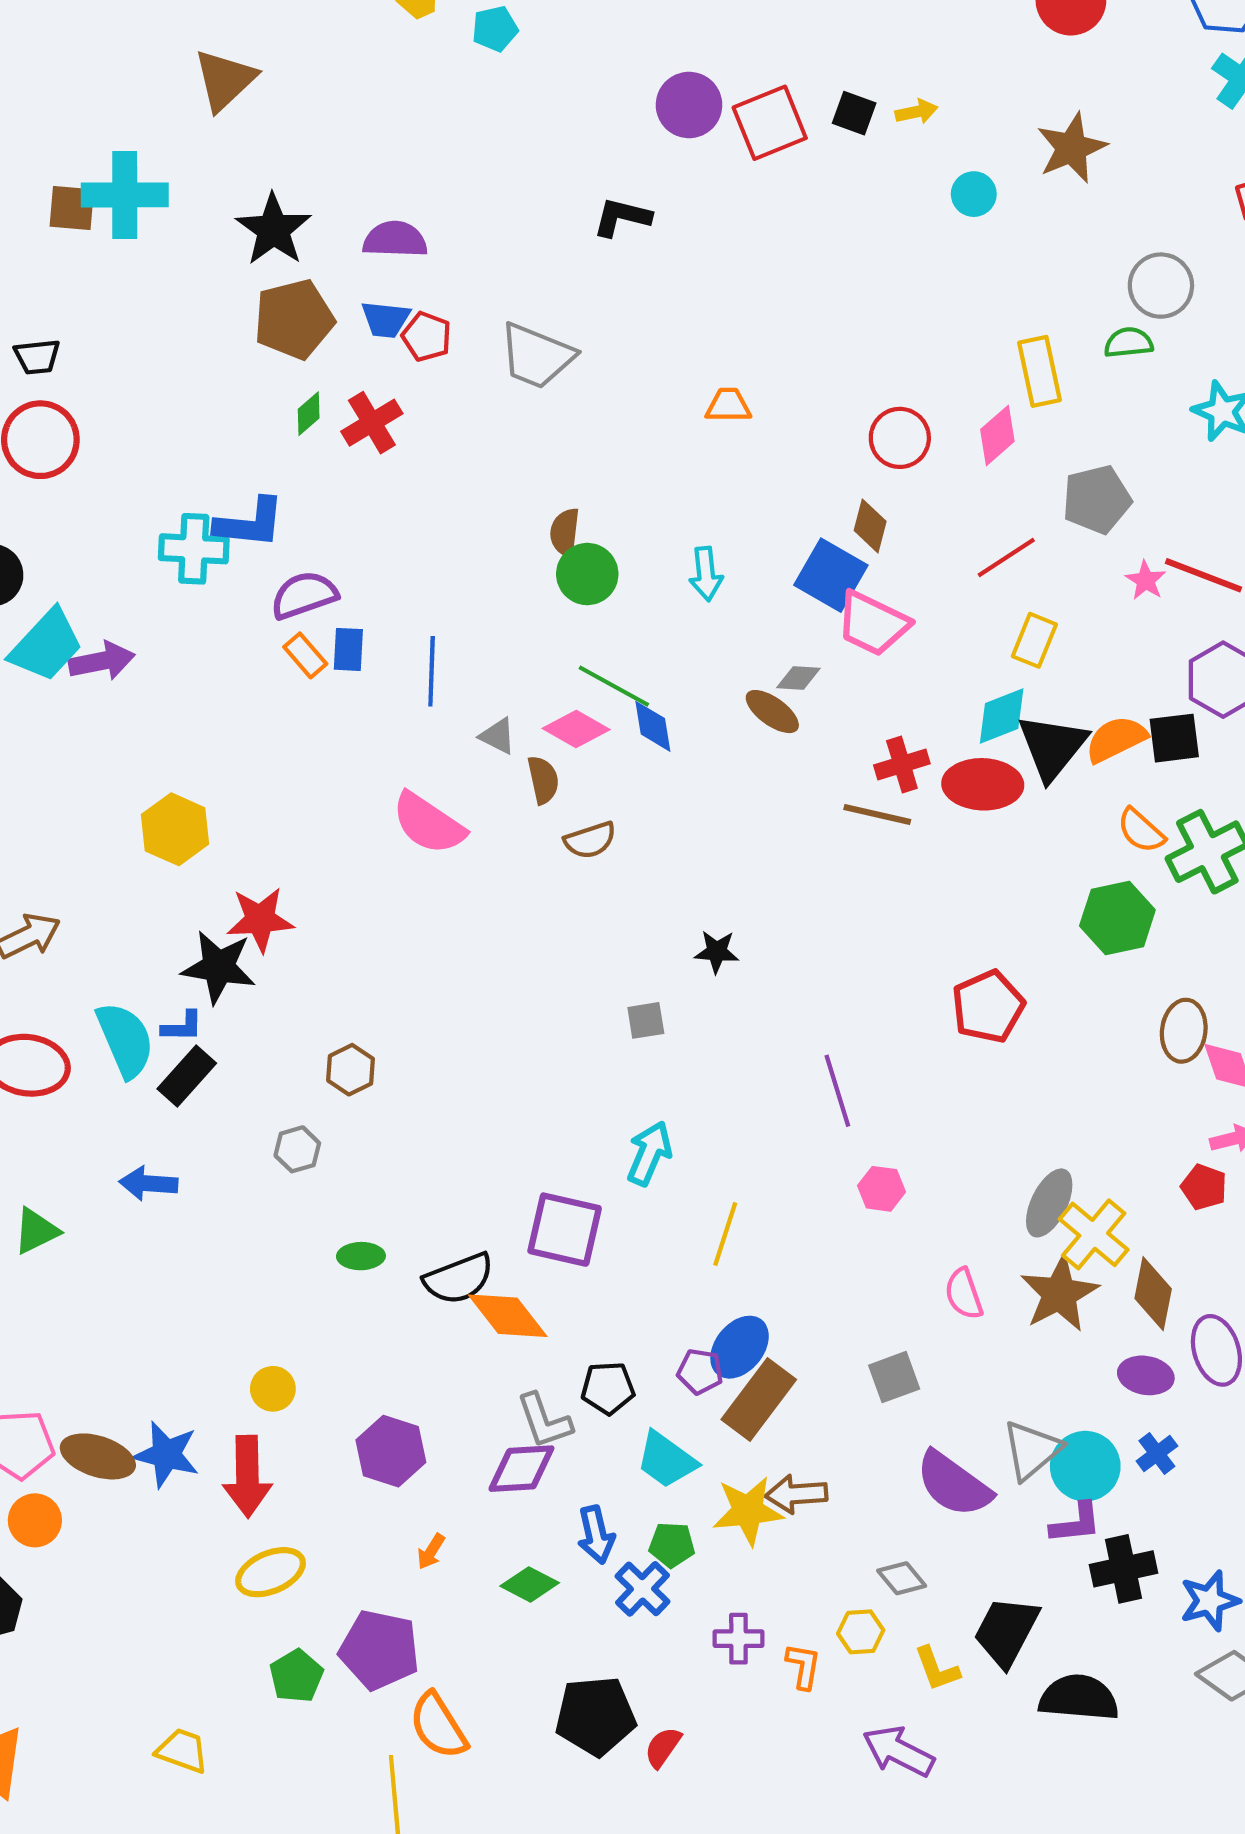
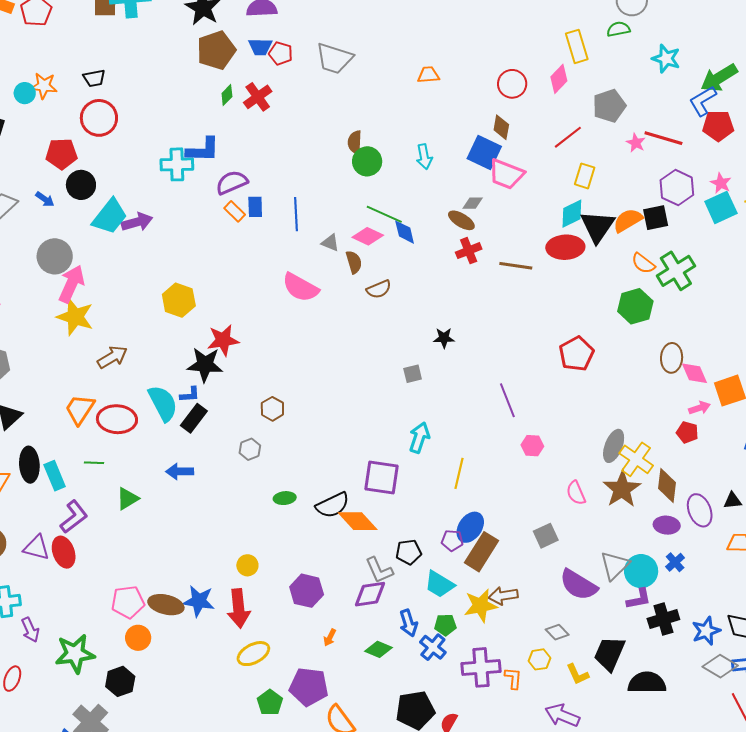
red cross: (902, 764) -> (469, 251), moved
purple cross: (738, 1639) -> (481, 667), size x1.6

